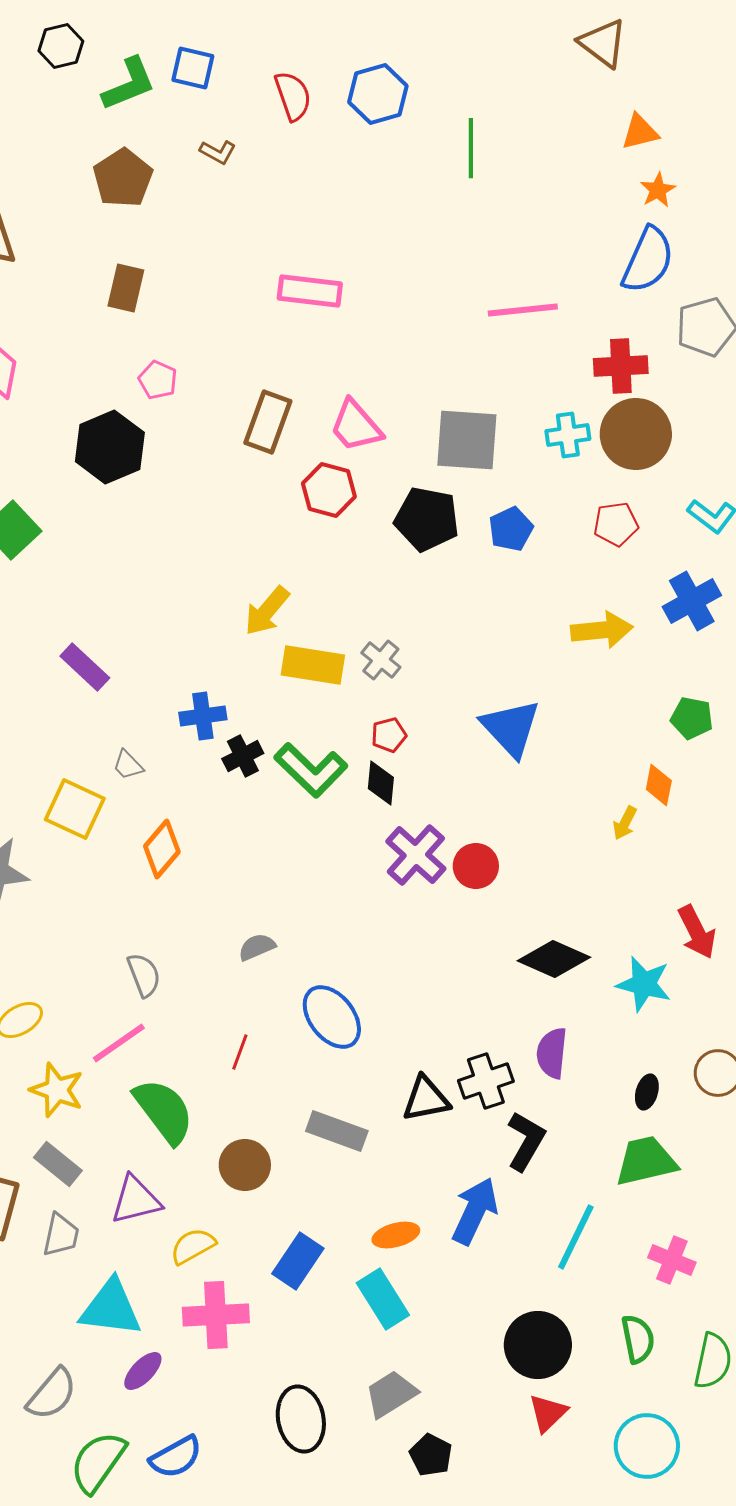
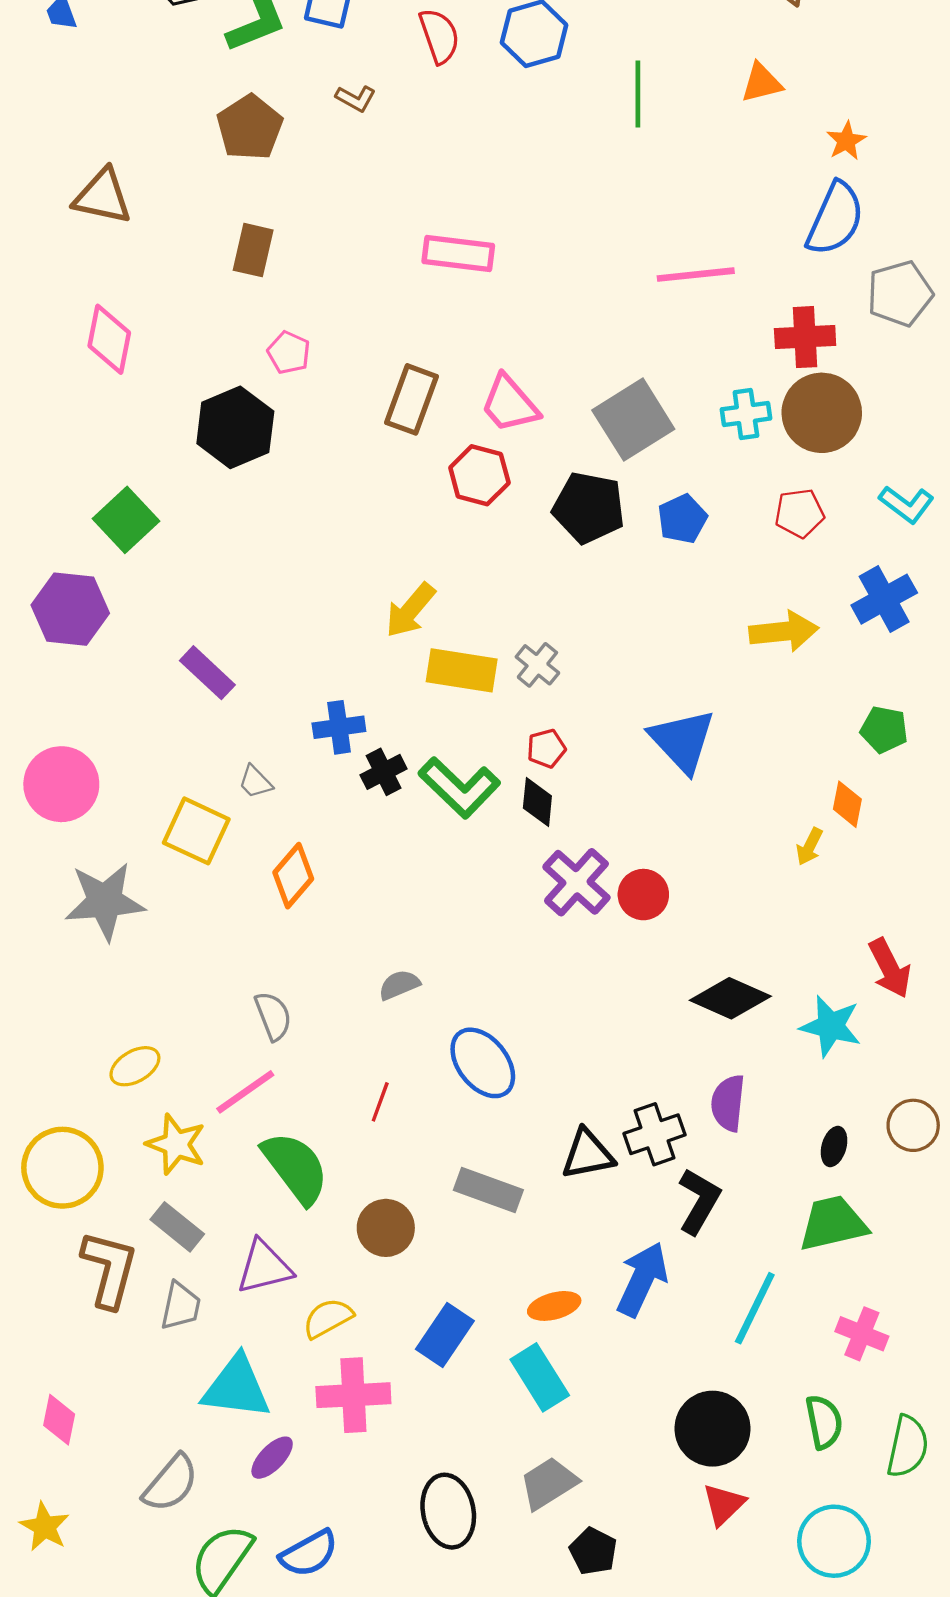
orange triangle: (640, 132) -> (762, 83), moved
gray square: (467, 440) -> (633, 420), turned -36

